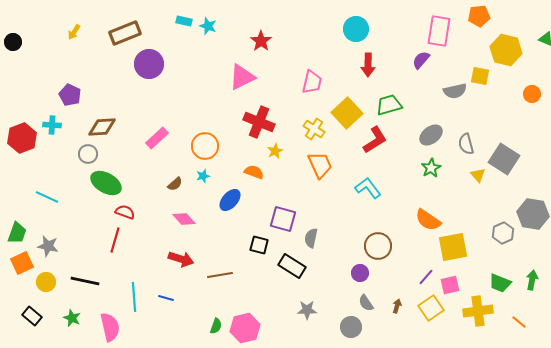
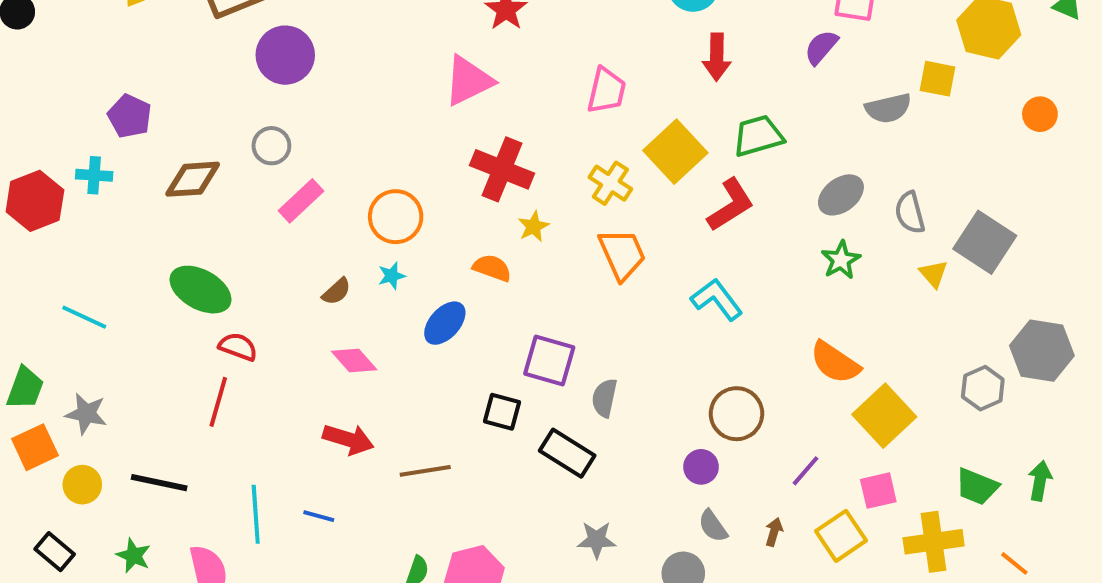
gray circle: (88, 154) -> (271, 146), moved
yellow square: (453, 247) -> (884, 416), turned -32
purple line: (426, 277) -> (805, 471), moved

